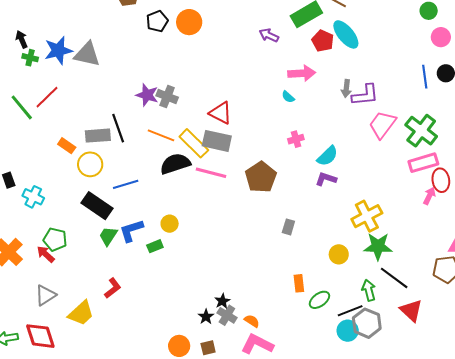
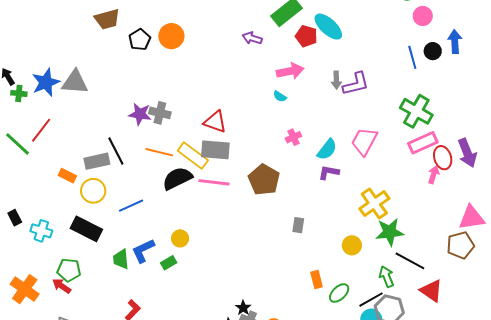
pink trapezoid: (382, 125) -> (364, 141), moved
black rectangle: (97, 206) -> (86, 229), moved
green trapezoid: (108, 236) -> (121, 259), turned -30

